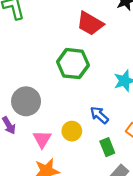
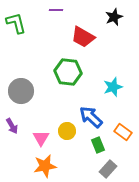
gray circle: (26, 101) -> (21, 91), moved
blue arrow: (99, 115) -> (91, 117), size x1.4

